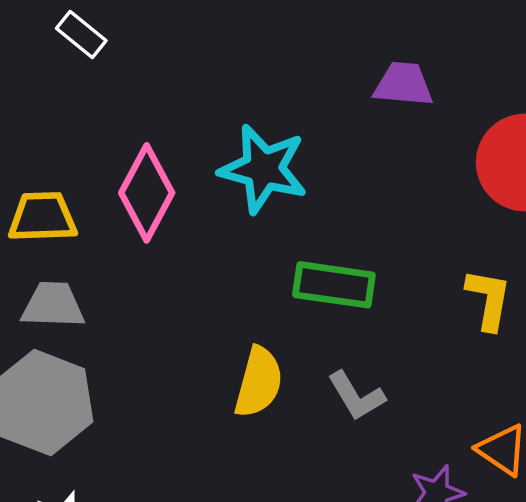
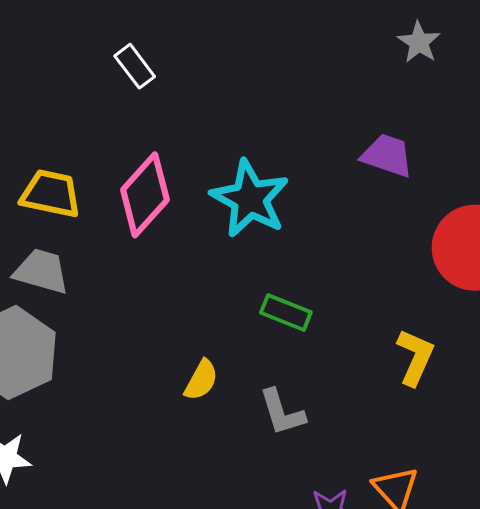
white rectangle: (81, 35) -> (135, 66), moved
green rectangle: (334, 285) -> (286, 313), size x0.7
yellow semicircle: (259, 382) -> (201, 380), size x0.7

